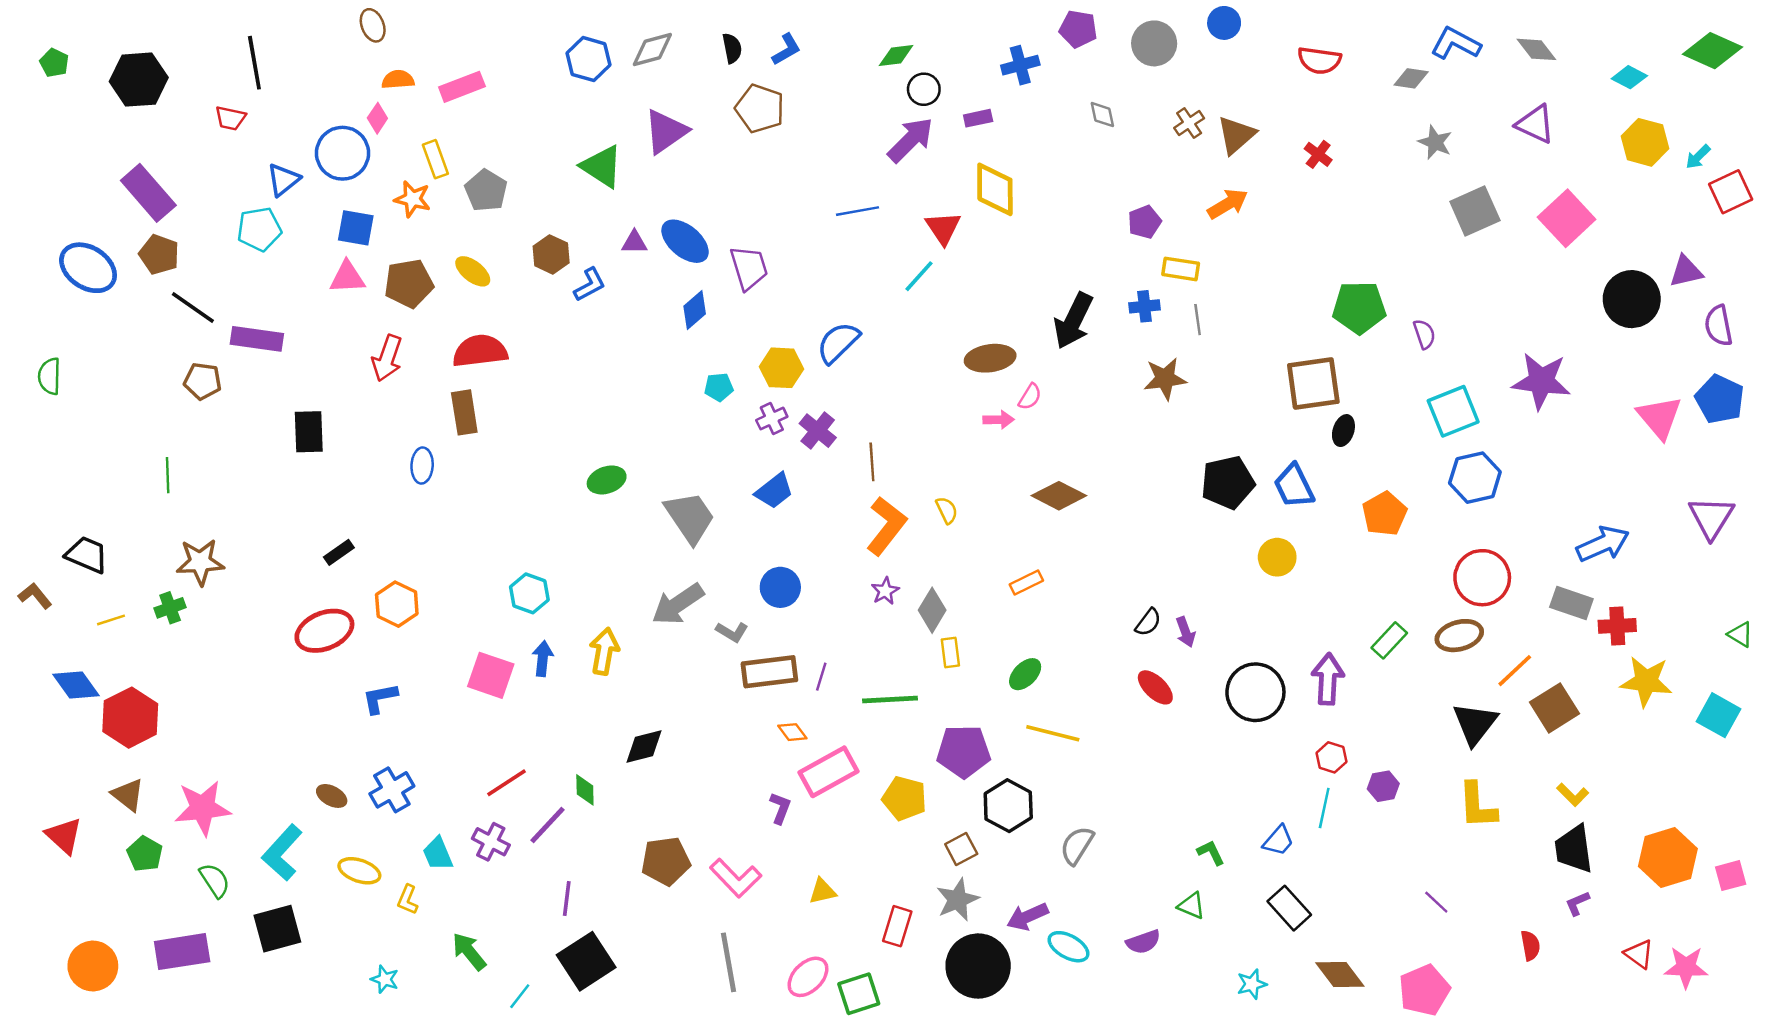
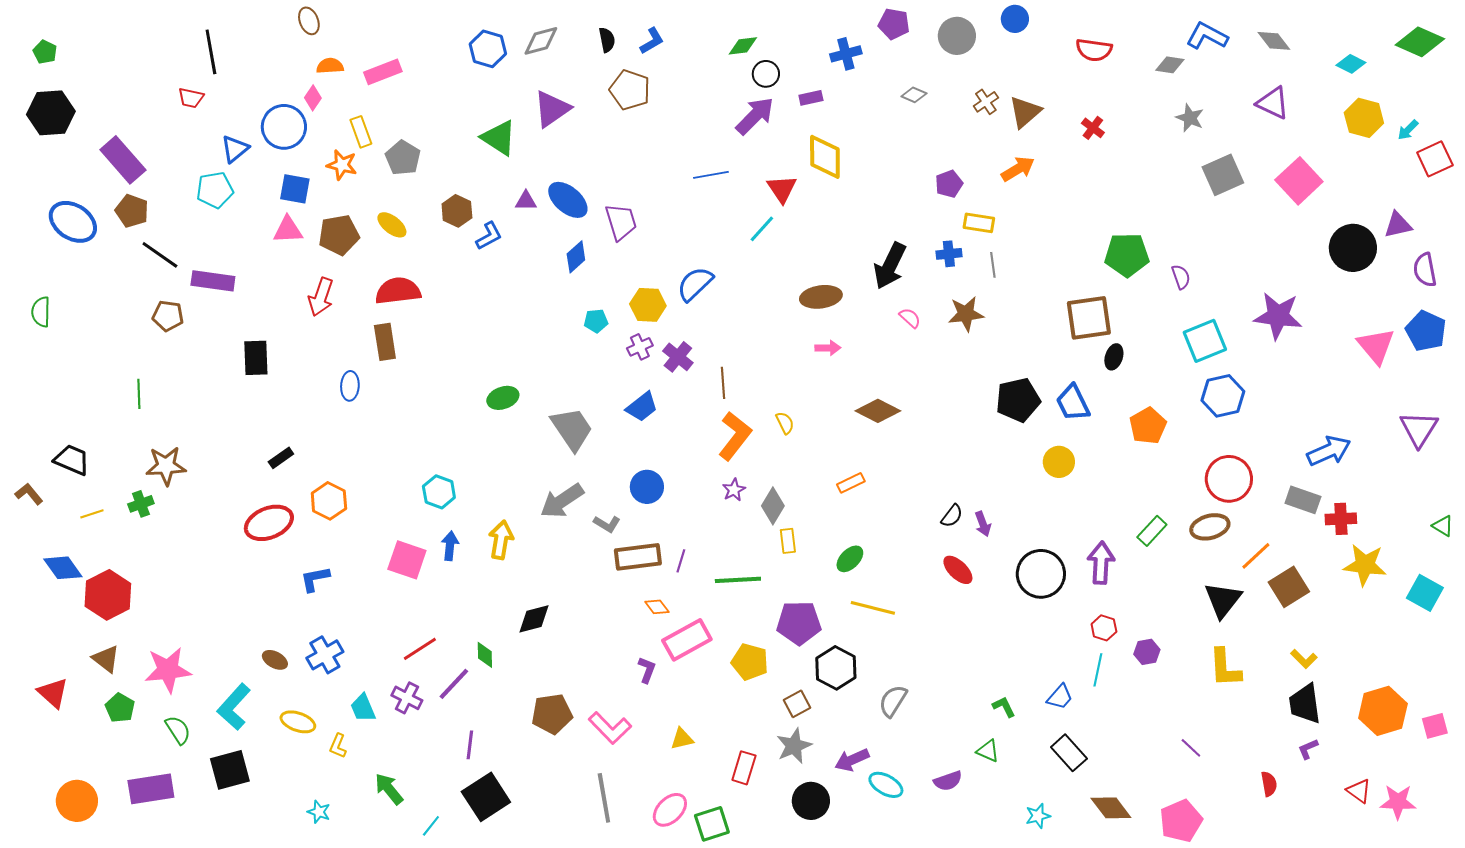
black hexagon: (139, 80) -> (51, 113), moved
gray diamond: (1102, 115) -> (914, 95), turned -55
pink semicircle: (1030, 397) -> (910, 318), moved, turned -80
black circle: (978, 966) -> (811, 801), size x0.7

